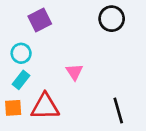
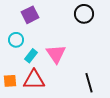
pink triangle: (74, 72) -> (56, 54), size x1.5
cyan rectangle: (21, 80) -> (31, 56), moved

